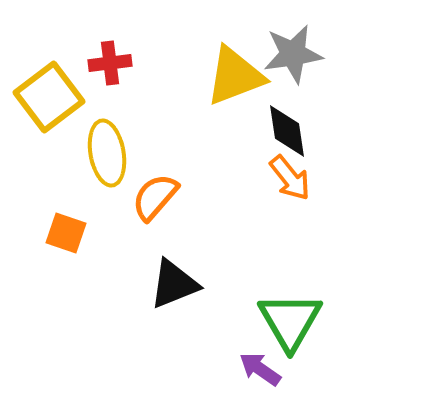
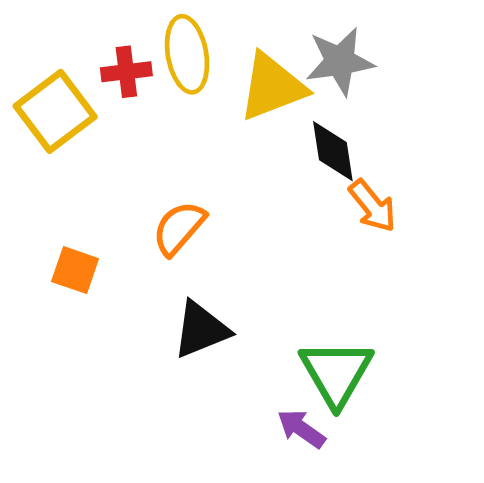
yellow ellipse: (107, 153) -> (187, 54), moved
orange arrow: (290, 178) -> (373, 206), moved

